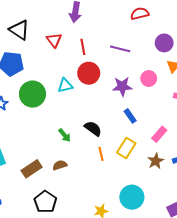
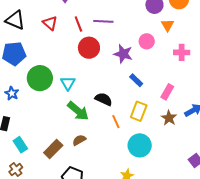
purple line: (120, 49) -> (103, 21), moved
cyan triangle: (65, 85) -> (68, 83), moved, turned -35
purple star: (122, 86) -> (123, 54), turned 30
green arrow: (65, 135) -> (78, 111), size x1.6
cyan circle: (132, 197) -> (140, 145), moved

